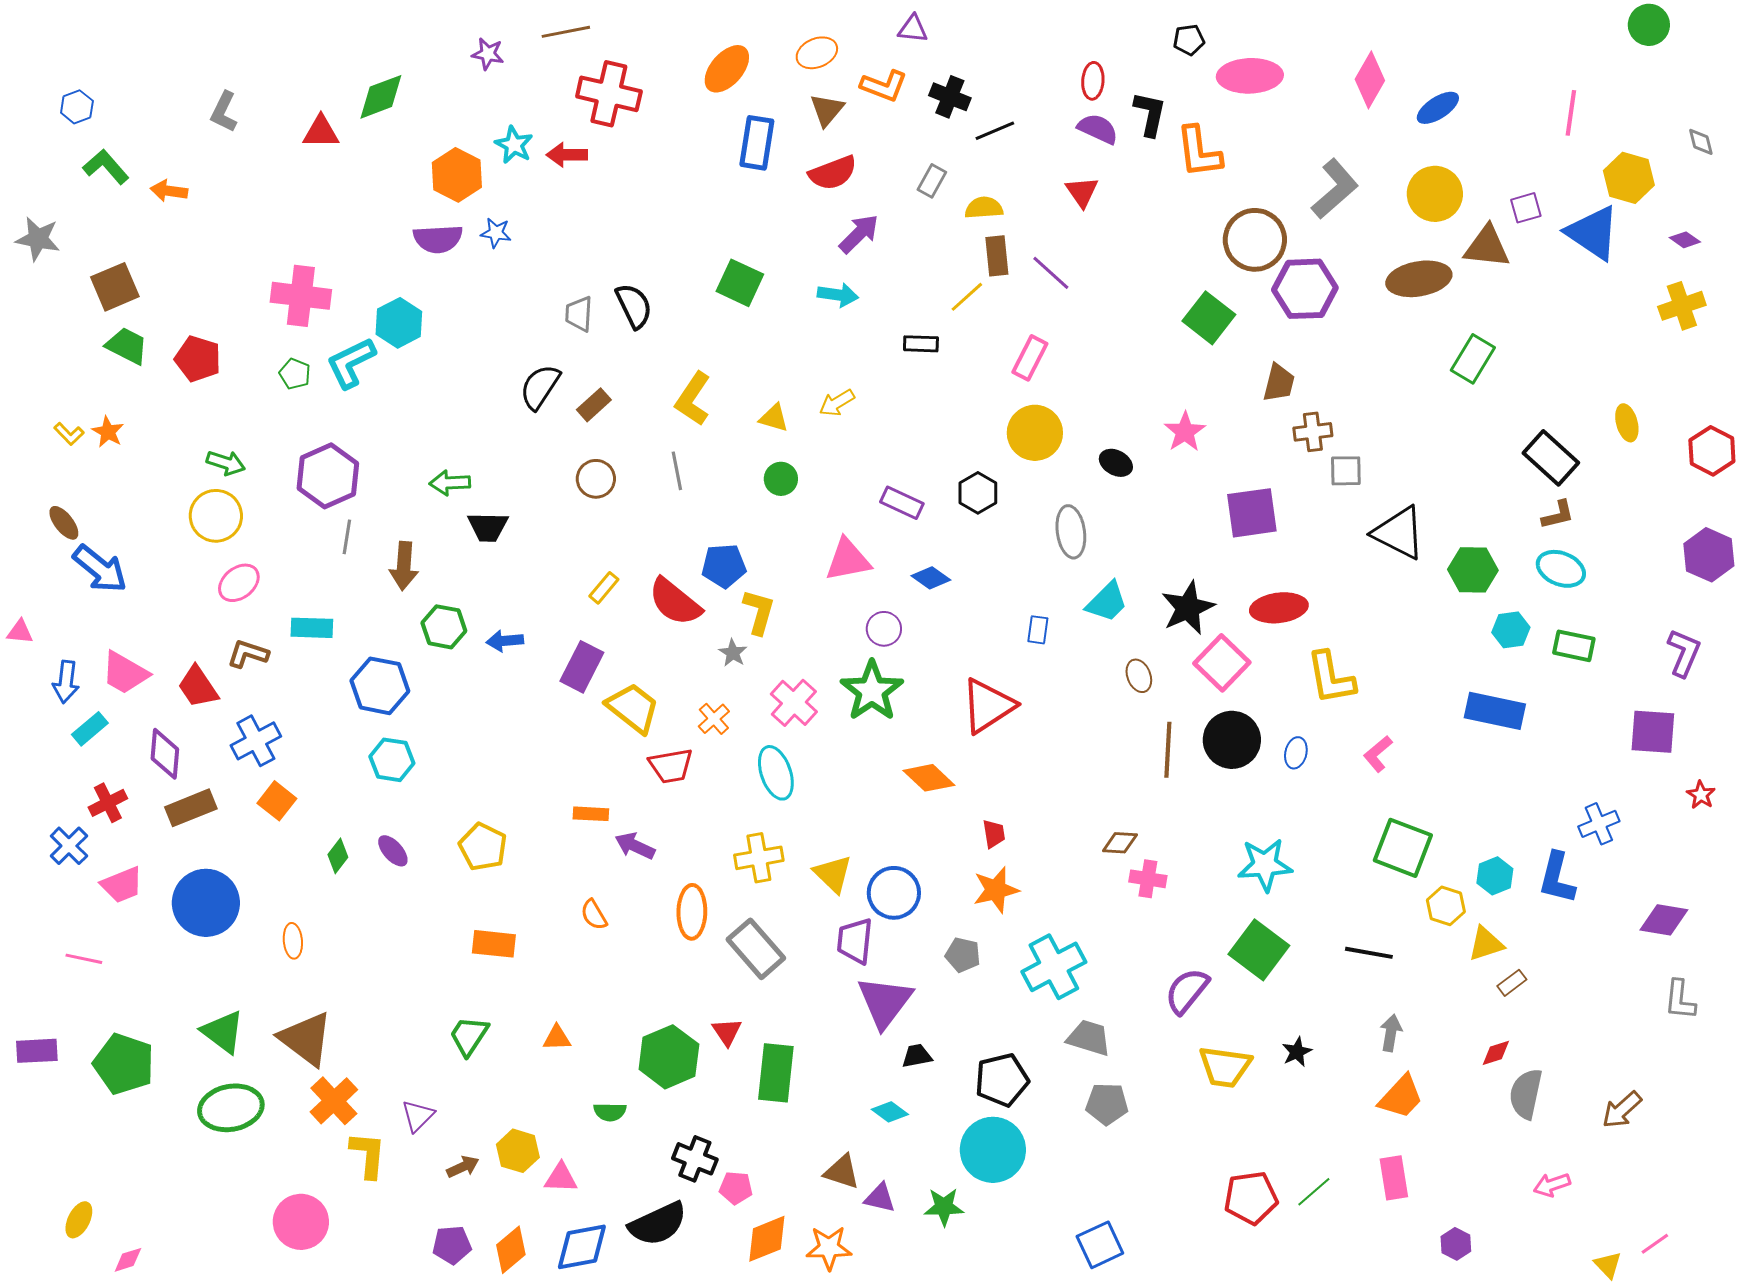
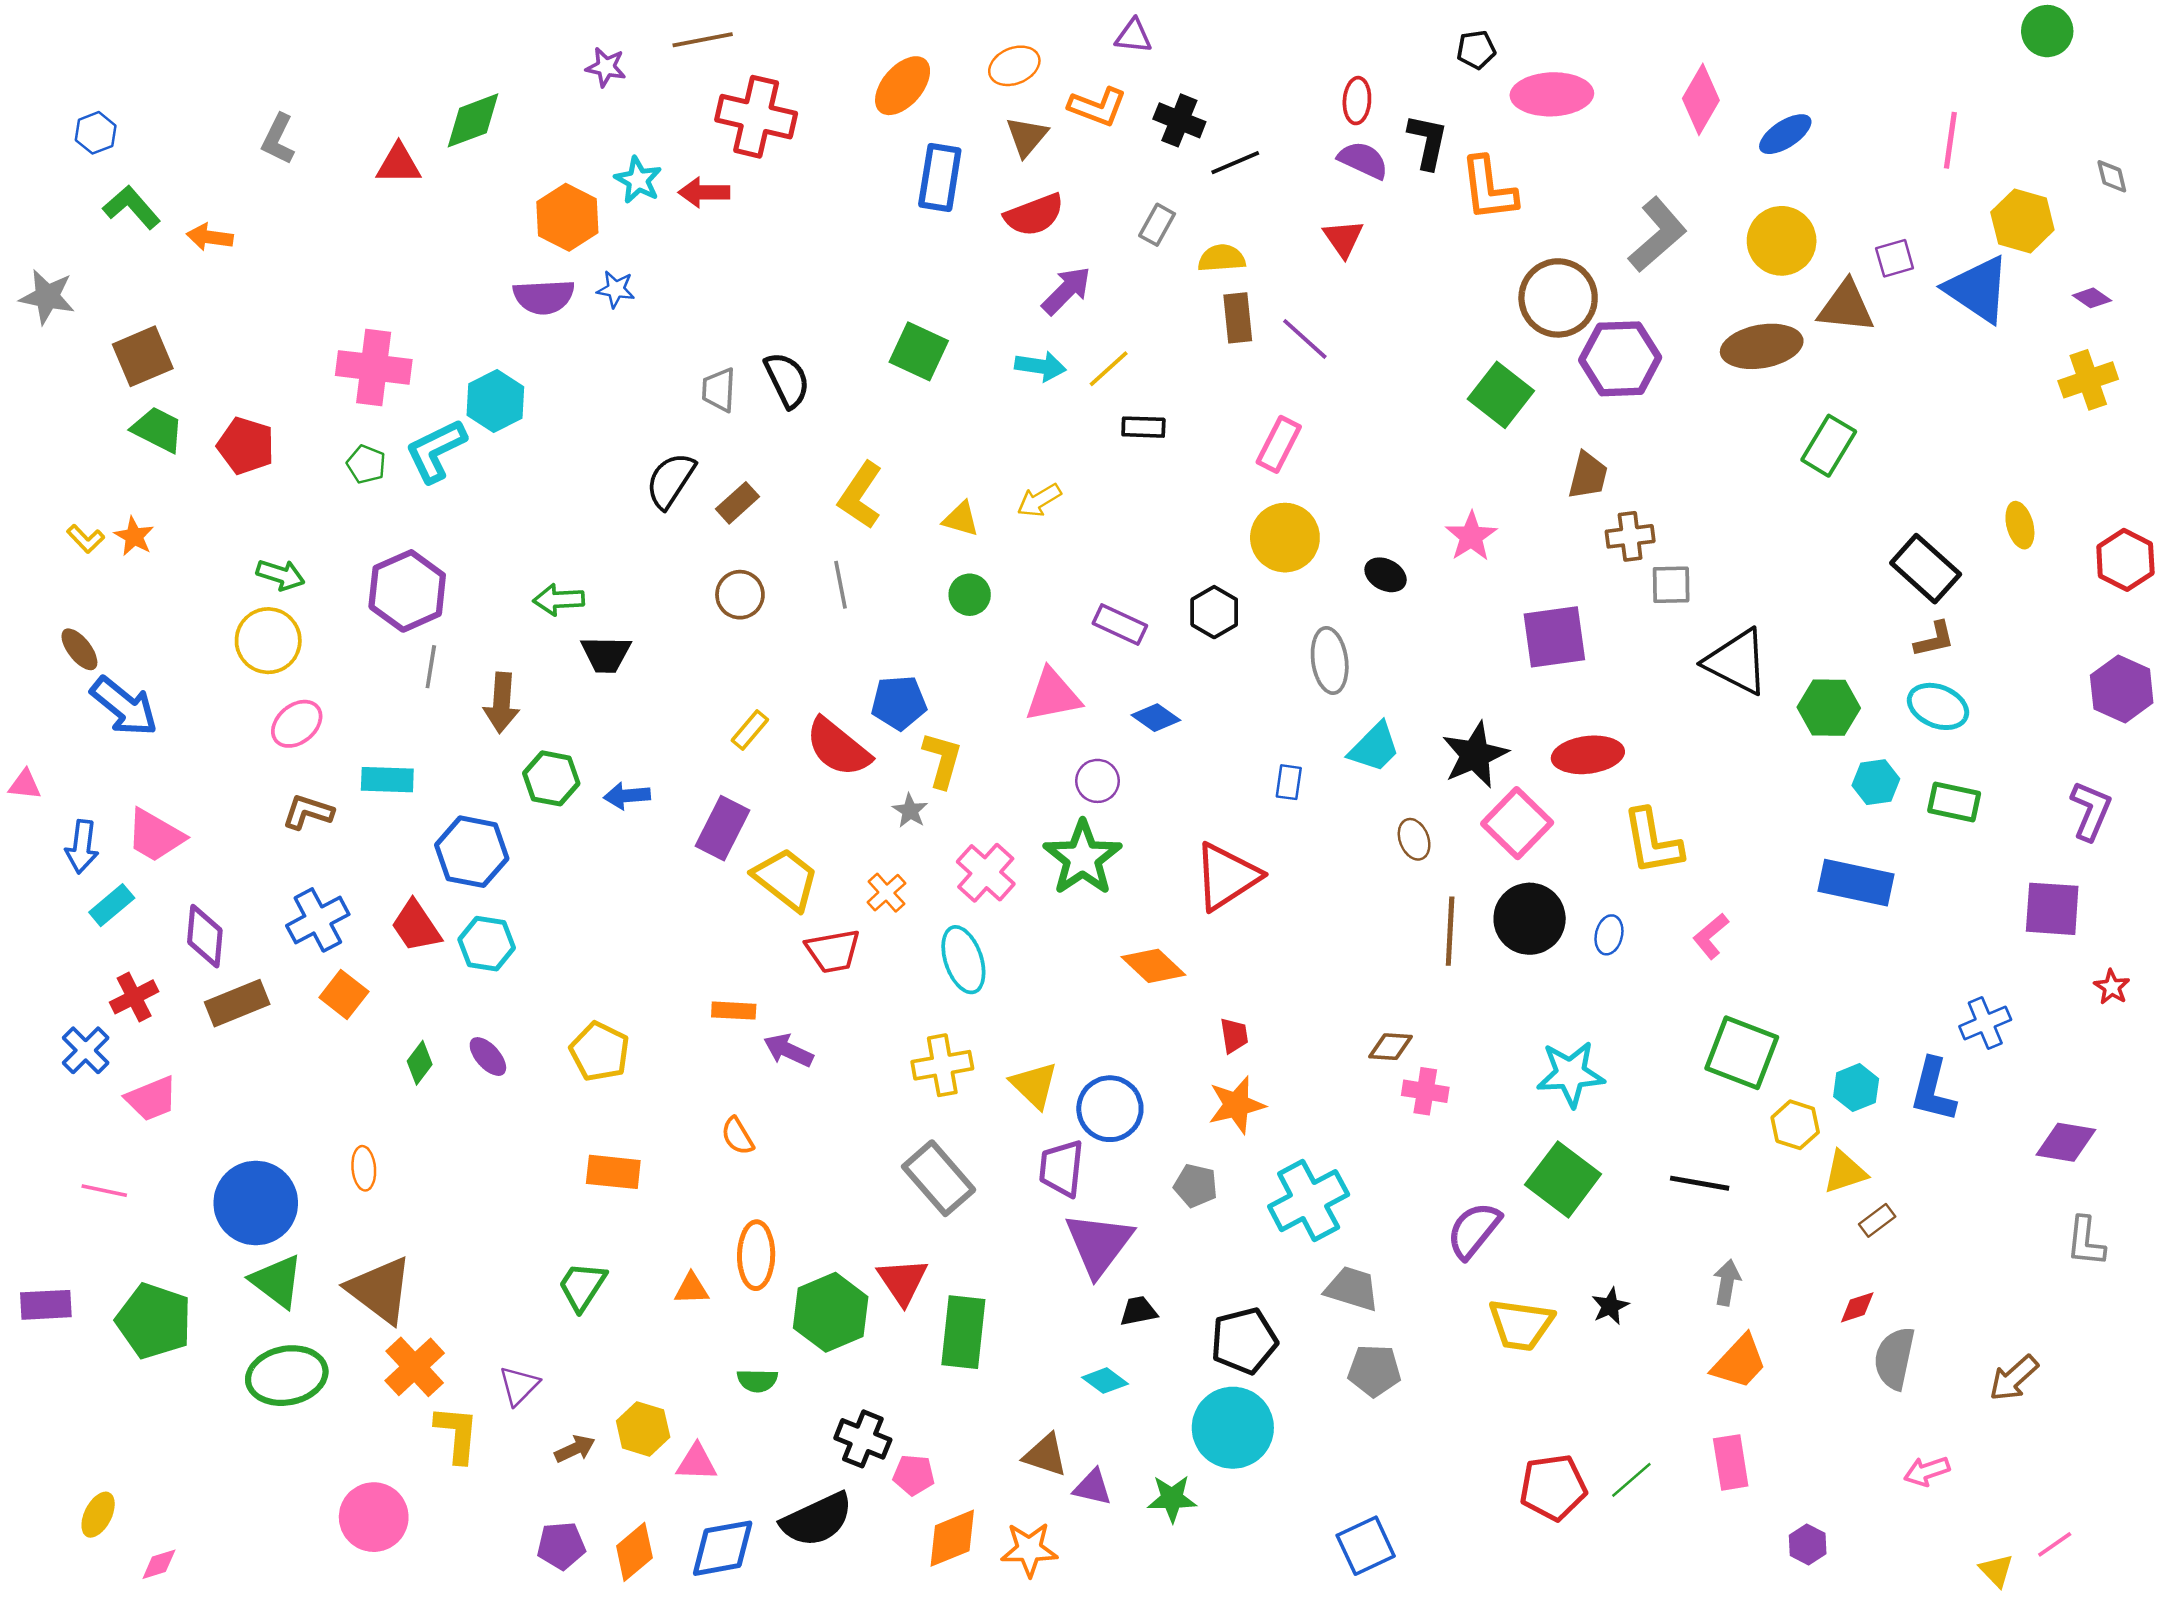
yellow line: (967, 297) -> (1109, 369), moved
red trapezoid: (198, 687) -> (416, 926), moved
blue circle: (206, 903) -> (256, 1203), moved
orange ellipse: (692, 912) -> (756, 1255), moved
red triangle: (727, 1032) -> (903, 1281), size x1.4

